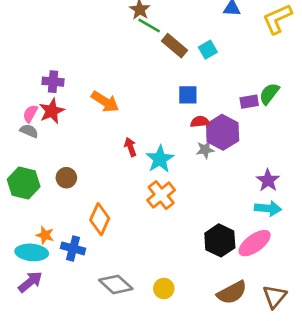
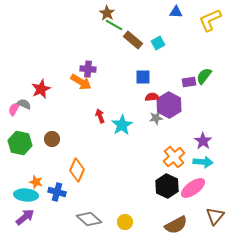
purple cross: (53, 82) -> (88, 69), moved
pink semicircle: (30, 114) -> (14, 109), moved
orange cross: (161, 195) -> (174, 157), moved
brown triangle: (275, 296) -> (215, 216), moved

